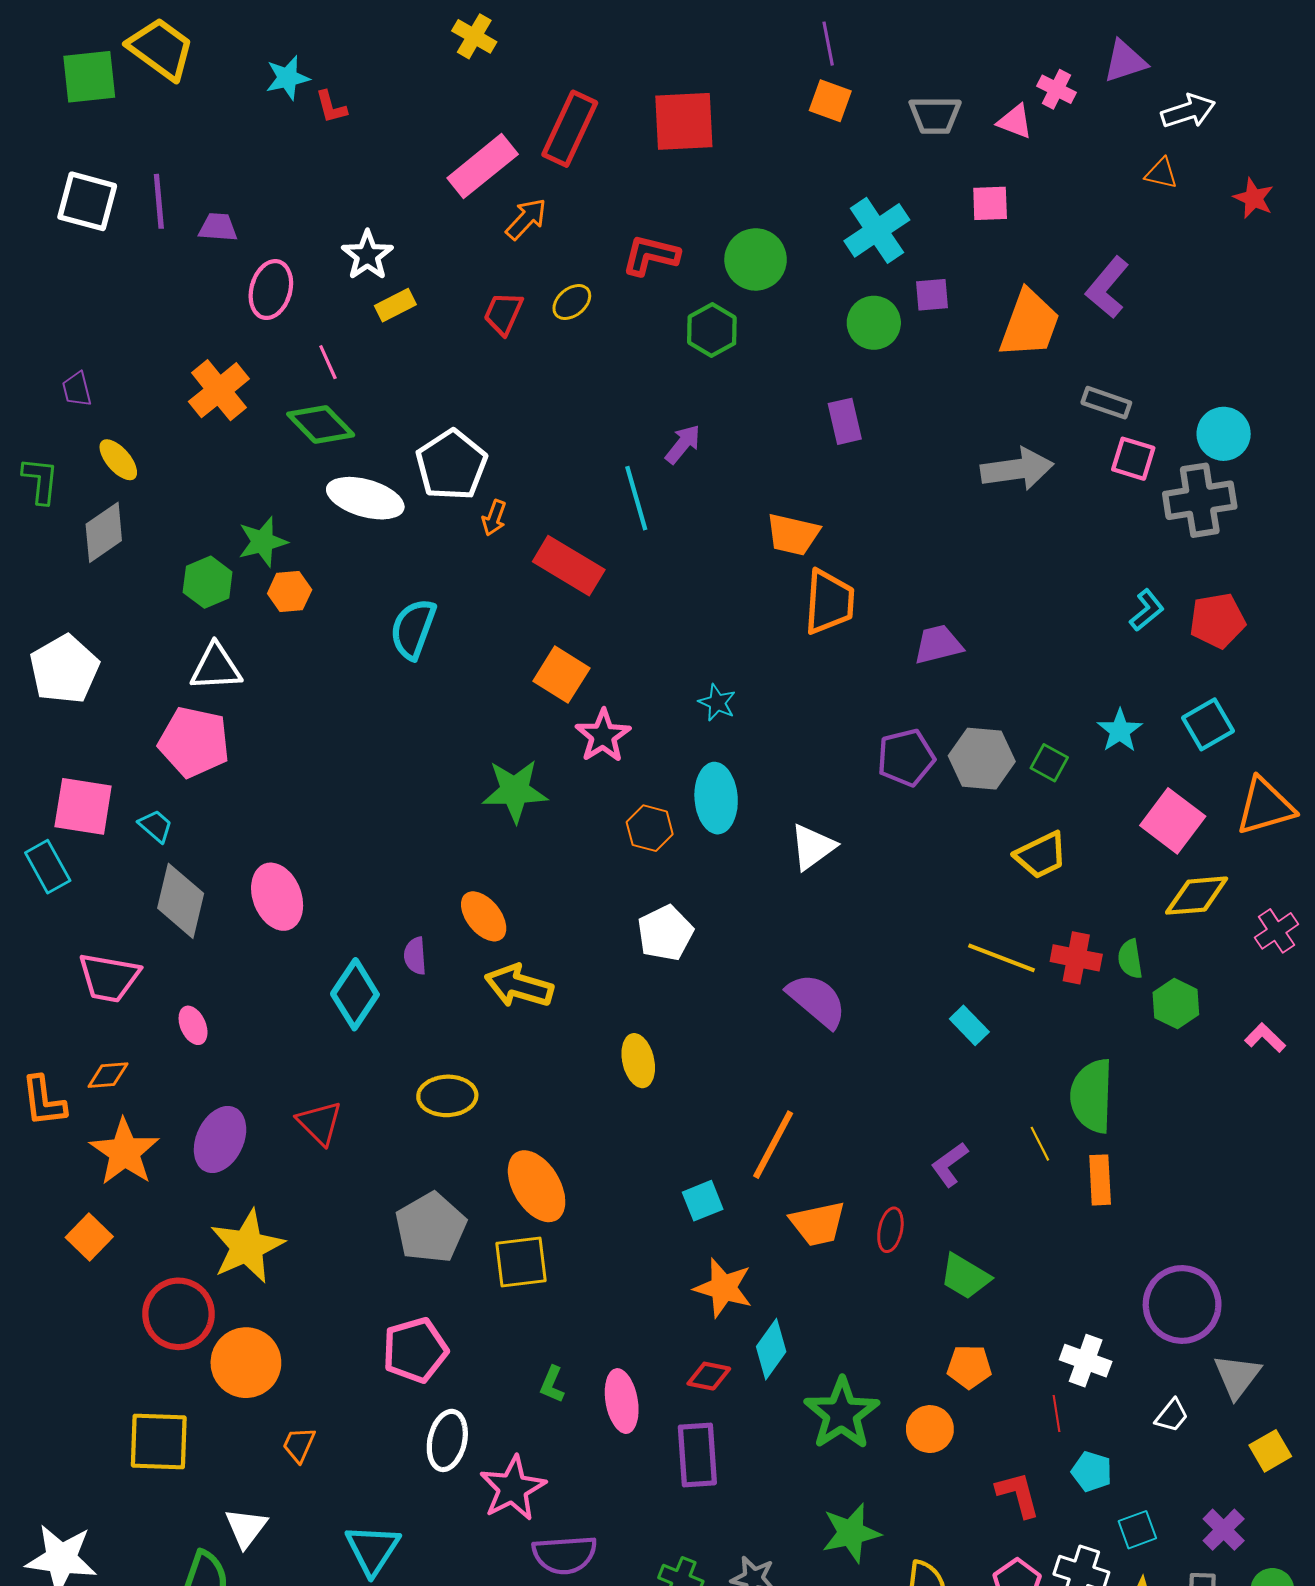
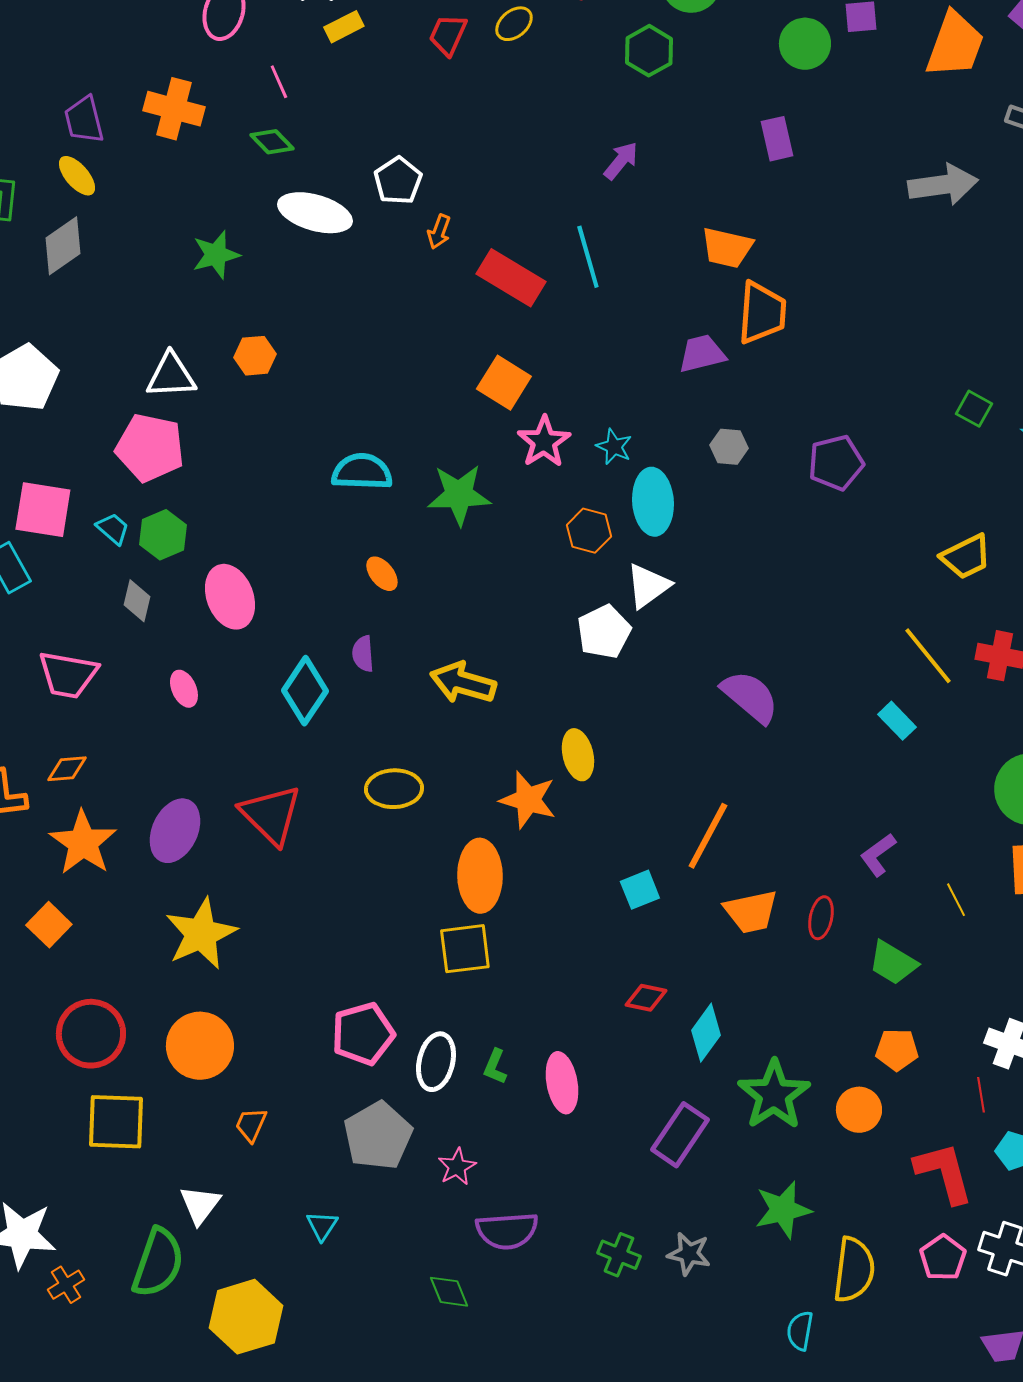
purple trapezoid: (77, 389) -> (84, 120), moved, size x1.4
orange cross: (219, 390) -> (174, 109), turned -36
green diamond: (321, 424) -> (272, 142), size x0.7
white pentagon: (451, 465) -> (398, 181), size x0.7
cyan line: (636, 498) -> (588, 257), moved
green hexagon: (208, 582) -> (163, 535), moved
orange hexagon: (290, 592) -> (255, 356), moved
cyan semicircle: (413, 629) -> (362, 472), moved, turned 72
purple trapezoid: (938, 644) -> (702, 354), moved
cyan star: (717, 703) -> (614, 447), moved
gray hexagon: (982, 759) -> (729, 447), moved, size x0.6
green square: (1049, 763) -> (974, 409), moved
white triangle: (813, 847) -> (648, 586), moved
gray diamond: (181, 901) -> (137, 601), size x0.6
orange ellipse: (484, 916) -> (382, 574), moved, size x0.7
yellow line: (1001, 958) -> (928, 656), turned 30
pink ellipse: (193, 1025) -> (184, 689), moved
red triangle: (320, 1123) -> (271, 815), size x1.4
yellow line: (1040, 1144) -> (956, 900), moved
orange ellipse: (537, 1186) -> (480, 876), turned 30
gray pentagon: (431, 1228) -> (378, 1136), moved
orange star: (723, 1288) -> (528, 800), moved
red circle: (179, 1314) -> (91, 1034), moved
red diamond: (709, 1376) -> (646, 998), moved
white ellipse: (447, 1440) -> (436, 1062), moved
purple rectangle: (697, 1455) -> (680, 1135), moved, turned 38
pink star: (513, 1488) -> (457, 1167), size x0.6
red L-shape: (1018, 1494) -> (944, 1173), size x1.4
cyan triangle: (373, 1549) -> (322, 1226), size x0.6

